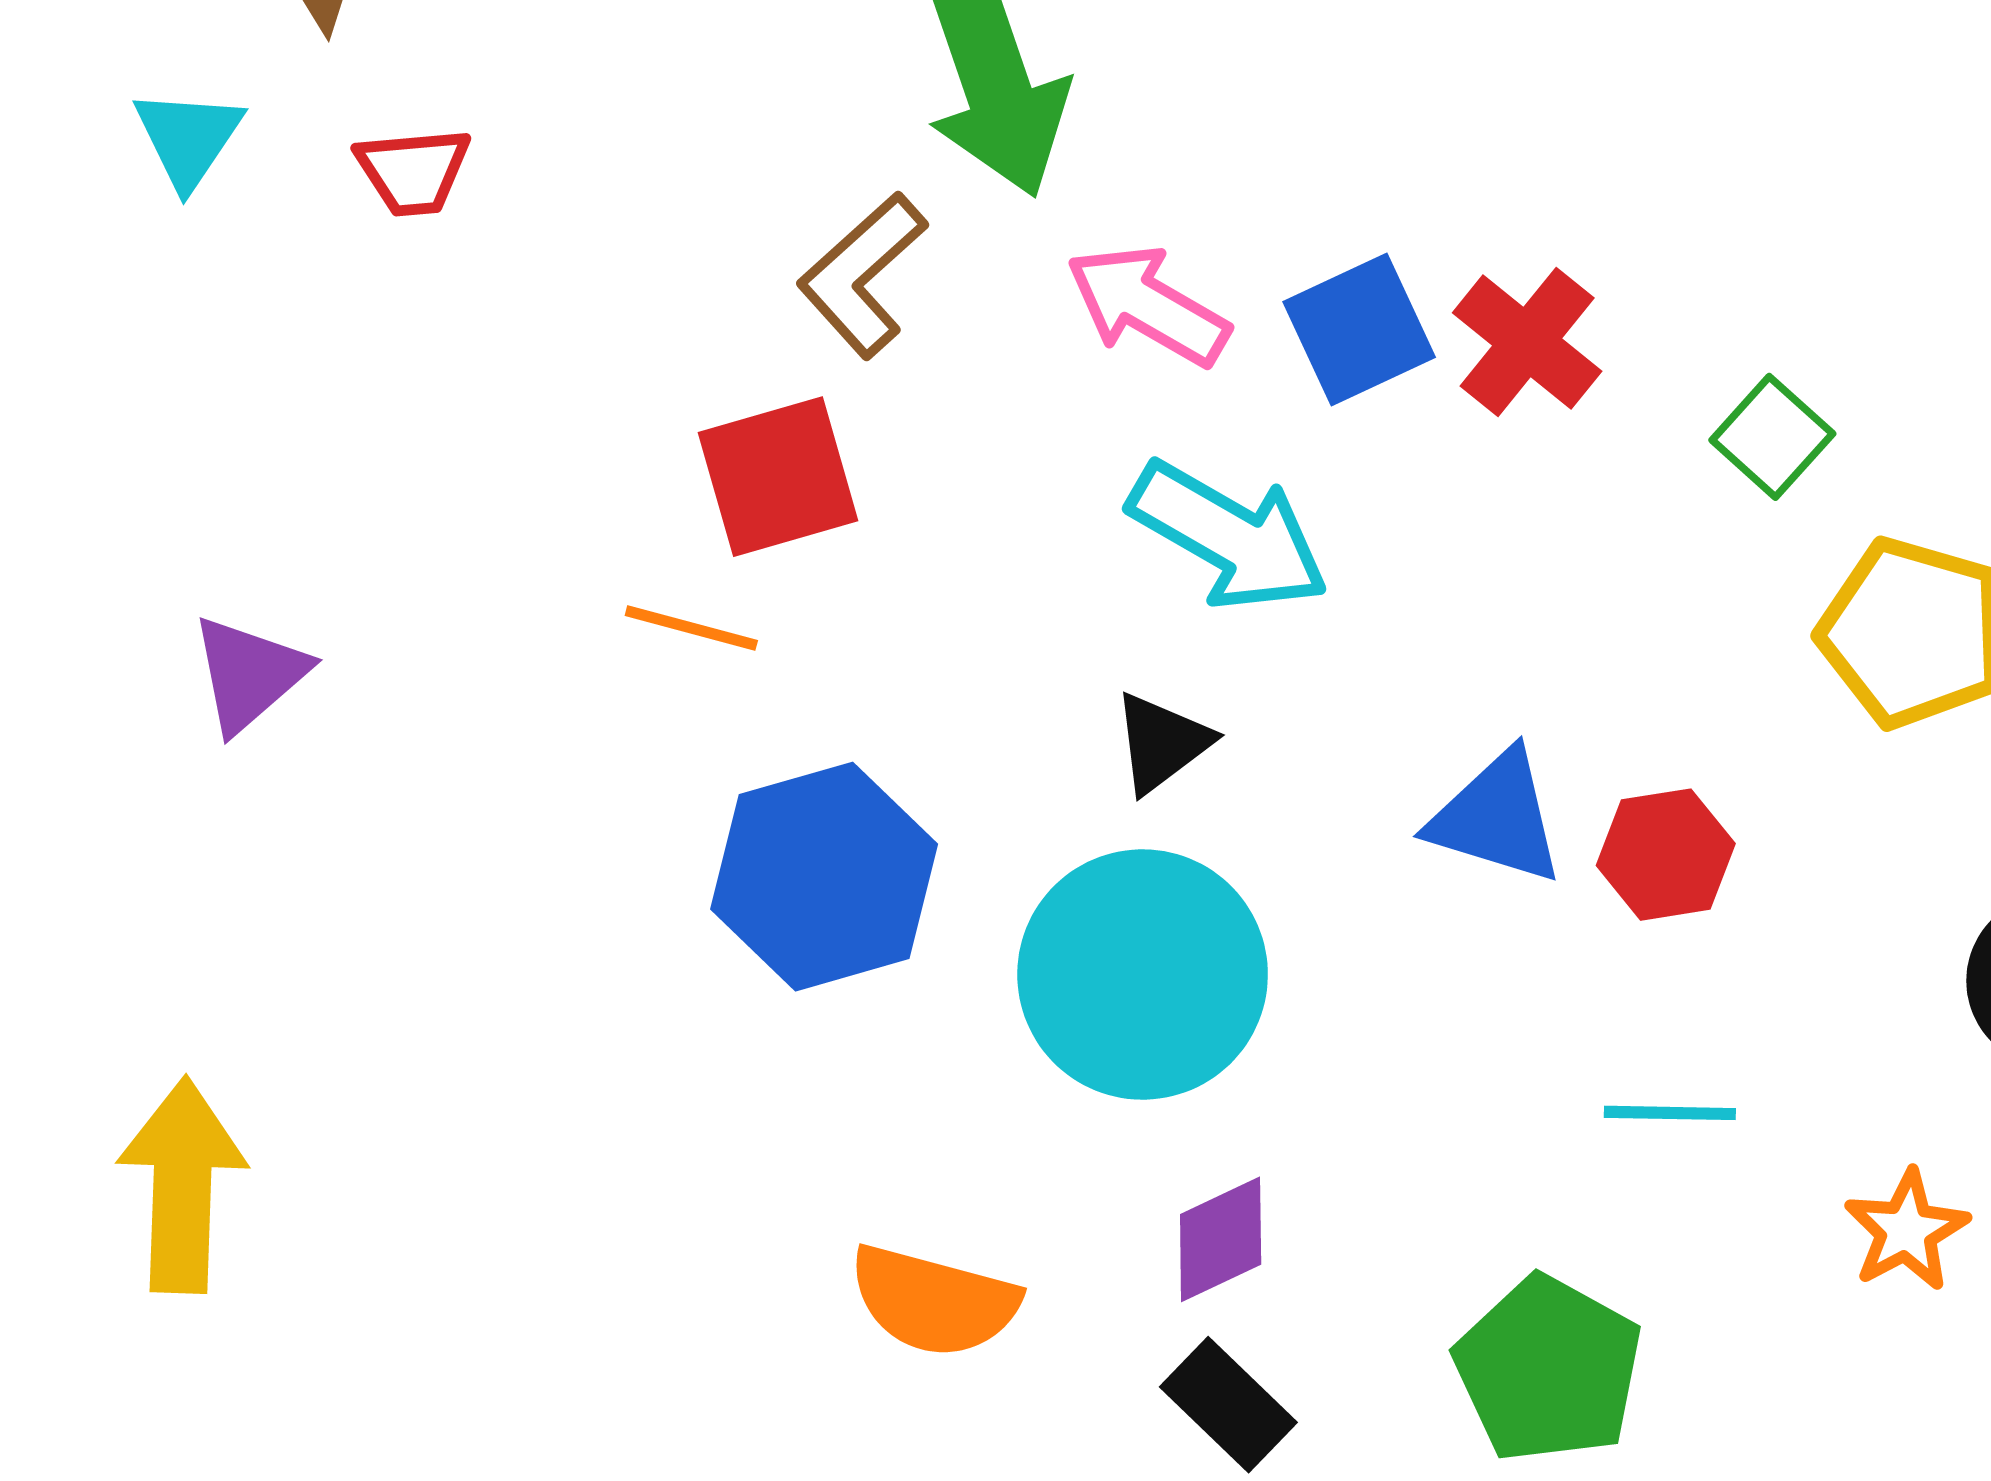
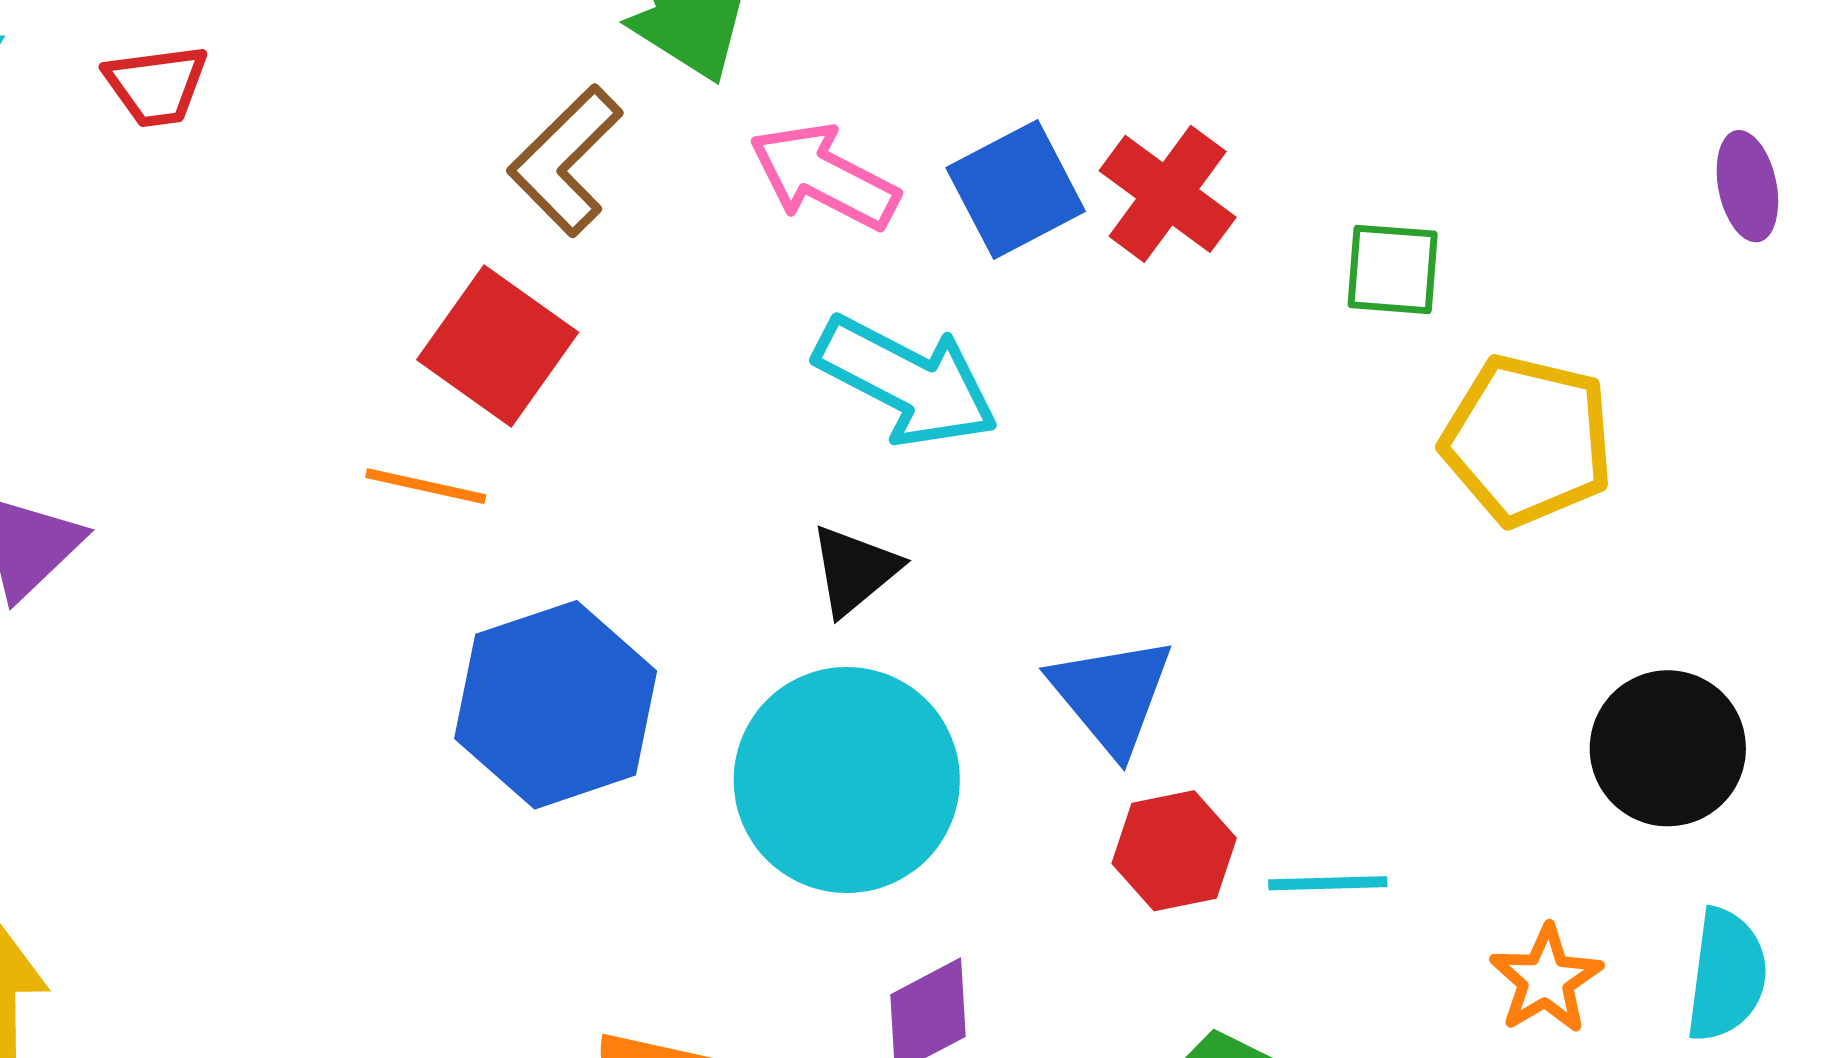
green square: (1772, 437) -> (1393, 269), turned -35
red square: (778, 477) -> (498, 346), turned -36
blue triangle: (1497, 818) -> (1112, 695), moved, turned 36
red hexagon: (1666, 855) -> (1174, 851), moved

